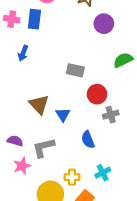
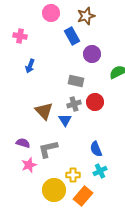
blue rectangle: (34, 19) -> (72, 36), moved, turned -36
purple circle: (104, 24) -> (92, 54), moved
gray cross: (111, 115) -> (74, 104), moved
blue semicircle: (88, 140) -> (96, 149), moved

